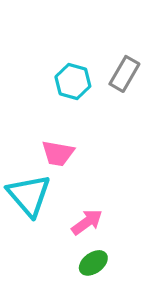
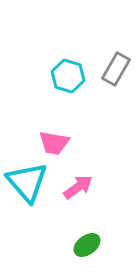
pink arrow: (87, 222) -> (78, 187), moved

